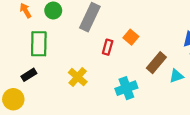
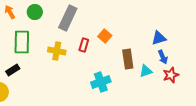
brown rectangle: (156, 63) -> (128, 59), turned -48
yellow cross: (78, 77) -> (57, 51), moved, turned -30

